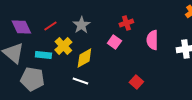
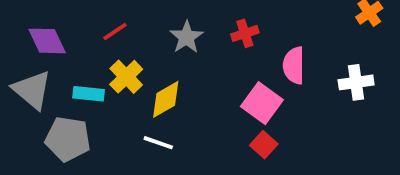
gray star: (81, 25) -> (186, 37), moved
red line: (50, 26) -> (115, 32), moved
pink square: (114, 42) -> (262, 103), moved, size x1.5

